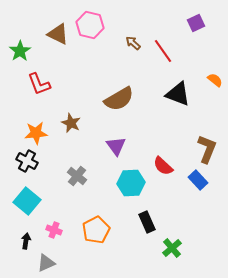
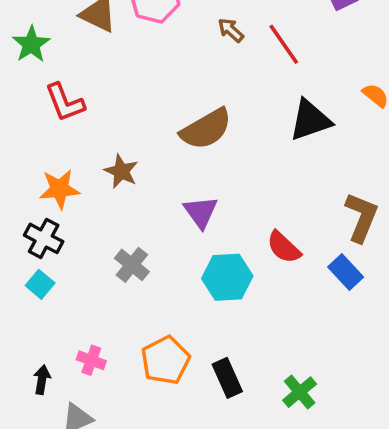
black triangle: (178, 94) -> (310, 120), turned -40
cyan square: (27, 201) -> (40, 284), moved, size x0.6
black rectangle: (147, 222) -> (227, 378), moved

